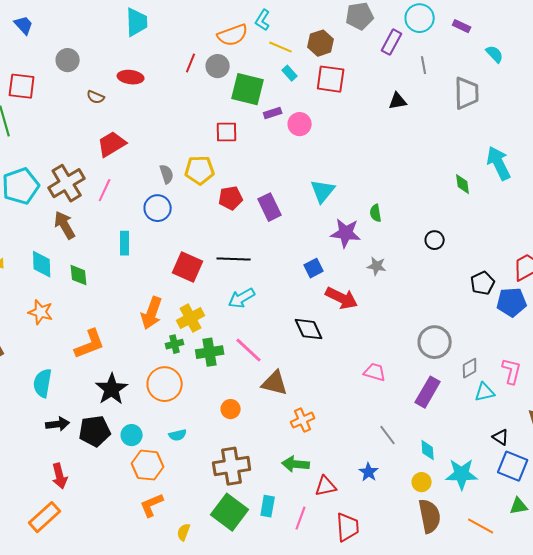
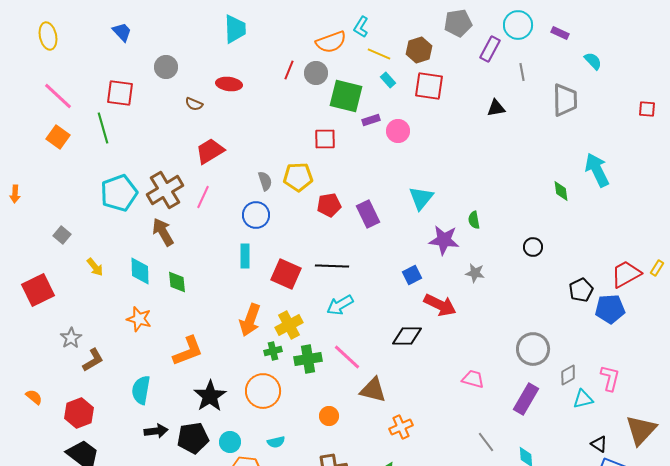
cyan rectangle: (125, 243) -> (245, 256), moved
black diamond: (309, 329) -> (407, 336), turned -64

